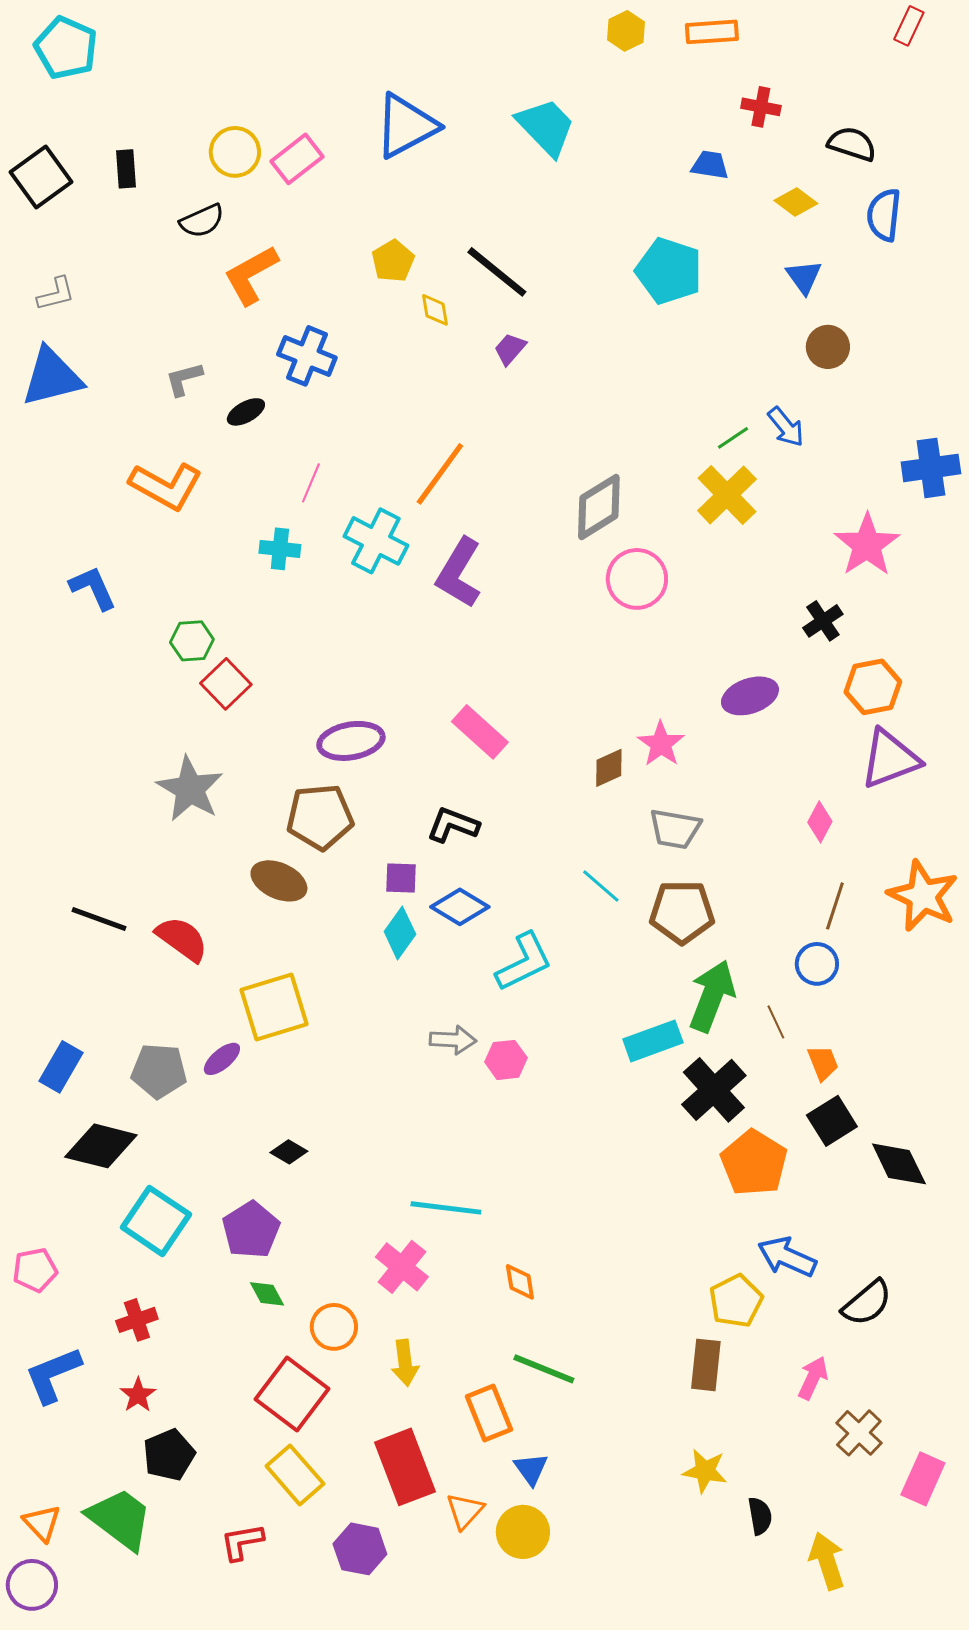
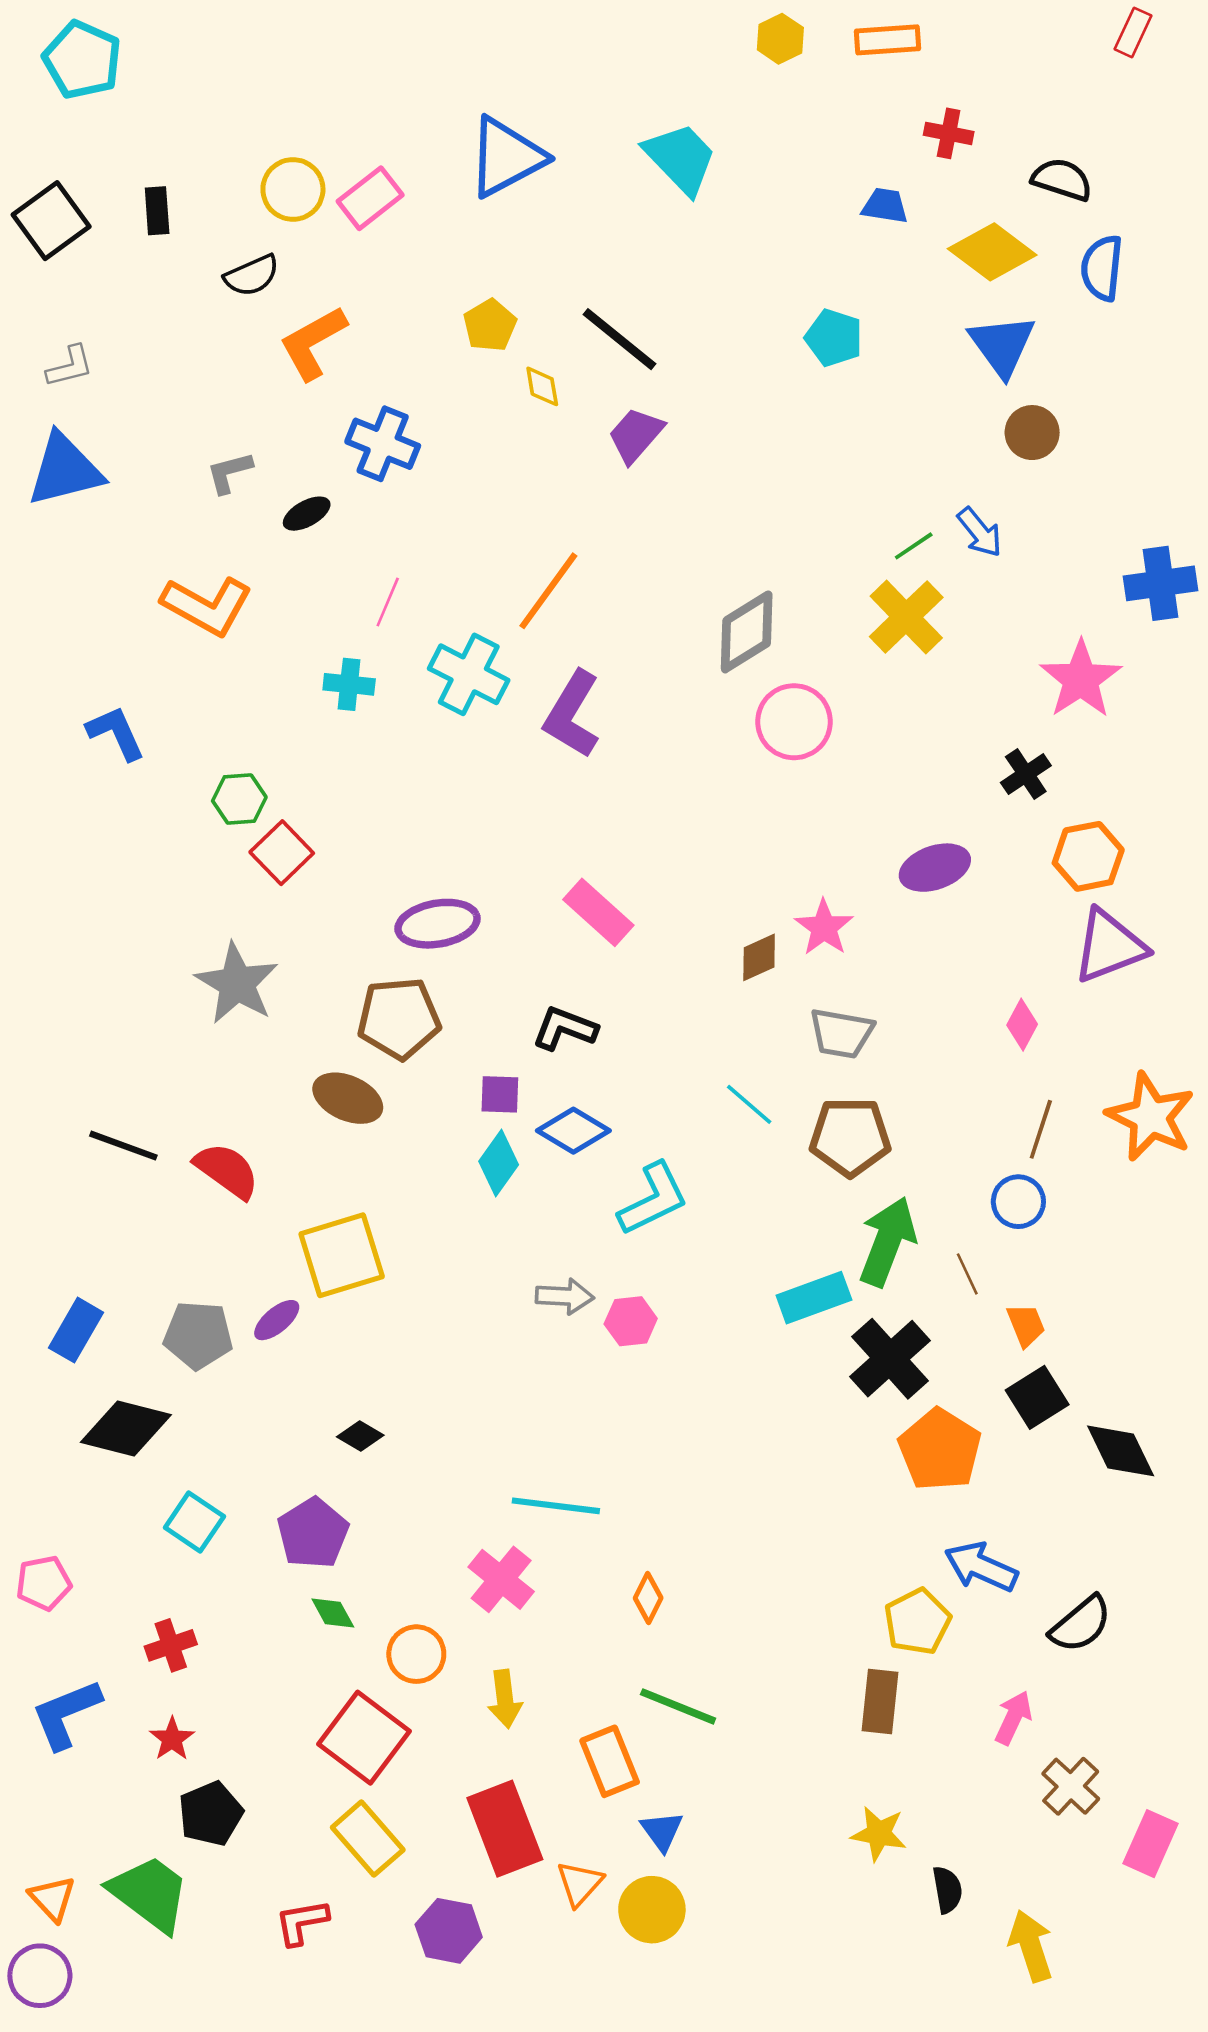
yellow diamond: (796, 202) -> (992, 252), size x1.6
cyan pentagon: (669, 271) -> (834, 338), size x0.7
blue triangle: (804, 277) -> (1002, 345), size x1.5
purple trapezoid: (510, 349) -> (636, 435), size x1.4
cyan square: (156, 1221) -> (194, 1522), size x0.7
orange diamond: (520, 1282) -> (648, 1598), turned 36

